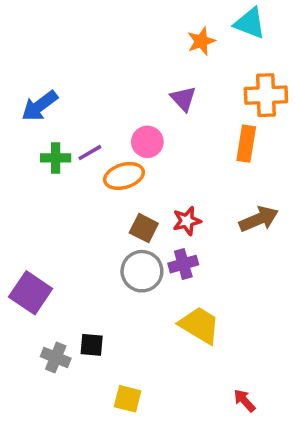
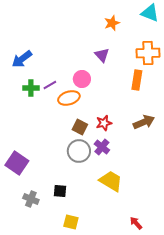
cyan triangle: (250, 23) -> (150, 13), moved
purple cross: (183, 264) -> (102, 147), turned -35
black square: (92, 345) -> (60, 191), moved

